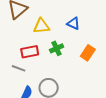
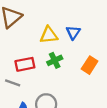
blue triangle: (73, 23) -> (73, 33), turned 40
yellow triangle: (41, 26) -> (49, 35), moved

